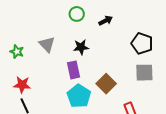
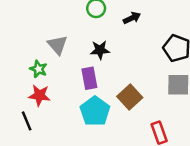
green star: (17, 52) -> (38, 69), moved
red star: (22, 85) -> (39, 95), moved

